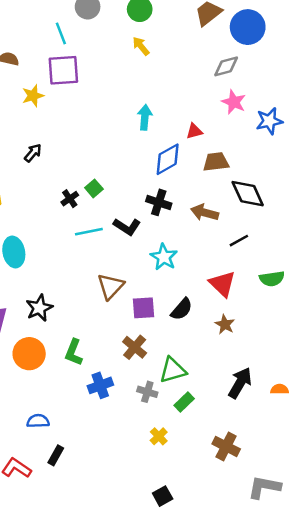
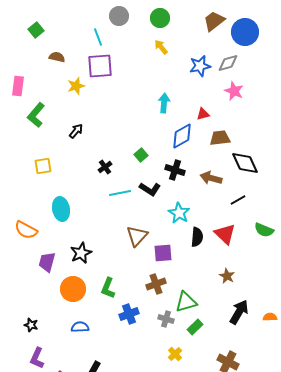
blue star: (269, 121) -> (200, 66), moved
green square: (94, 188) -> (141, 155), moved
green semicircle: (272, 279) -> (264, 230), turned 30
black semicircle: (182, 309) -> (197, 237), moved, turned -36
brown star: (225, 324) -> (227, 276), moved
brown cross: (135, 347) -> (156, 284), turned 30
blue semicircle: (38, 421) -> (80, 327), moved

